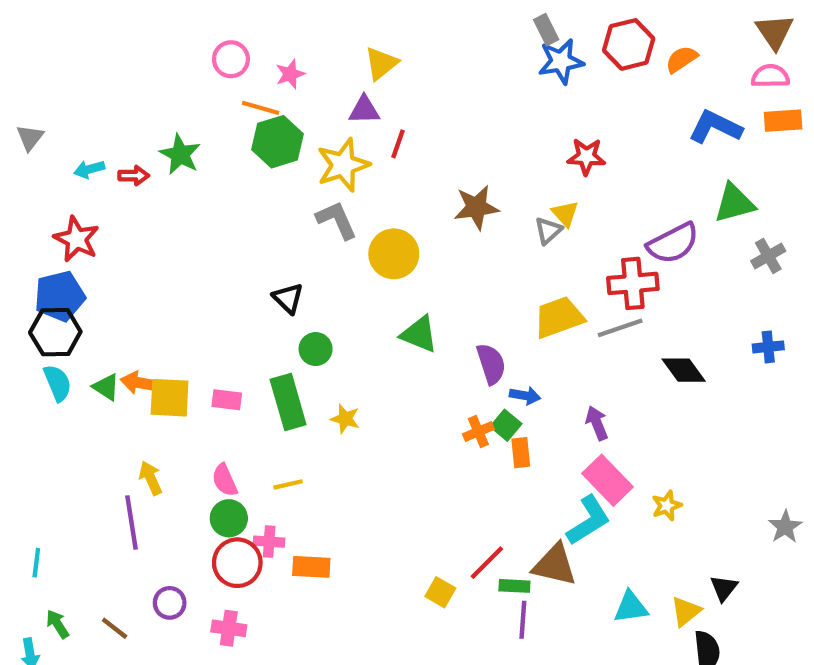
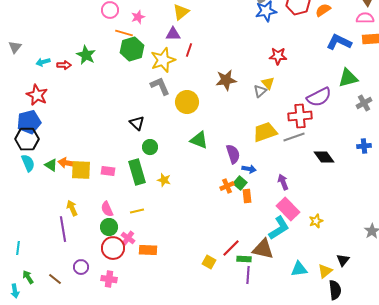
pink cross: (269, 542) -> (128, 238), turned 32

